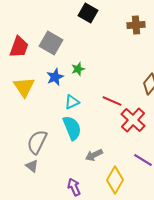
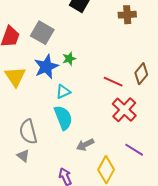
blue star: (55, 77) -> (46, 67), size x1.4
red line: (112, 101) -> (113, 82), moved
gray semicircle: (37, 142) -> (28, 132), turned -40

